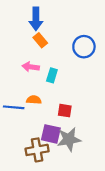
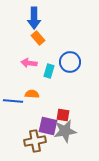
blue circle: (84, 47) -> (70, 62), moved
red square: (65, 111) -> (63, 115), moved

